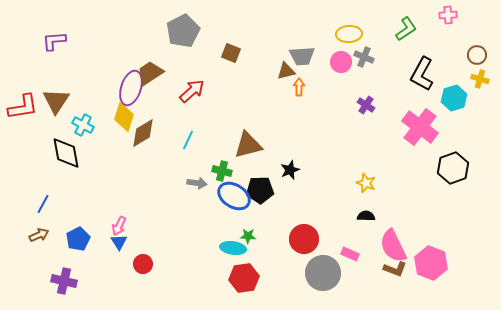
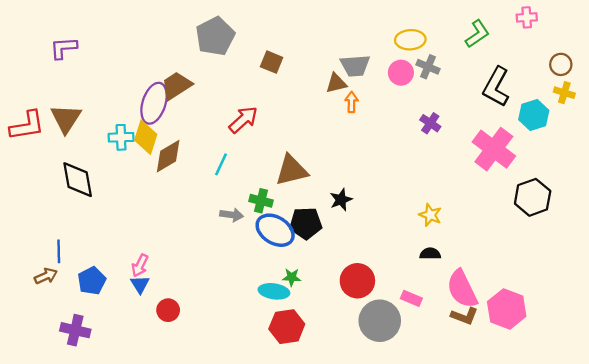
red arrow: (192, 91) -> (243, 120), moved
cyan cross: (83, 125) -> (121, 137), moved, turned -30
blue line: (43, 204) -> (59, 251), moved, turned -30

